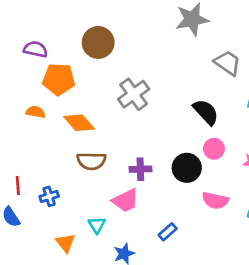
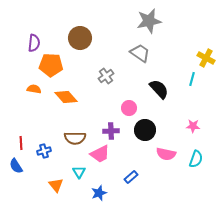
purple semicircle: (36, 49) -> (34, 43), turned 84
gray trapezoid: (228, 63) -> (140, 53), moved
gray cross: (134, 94) -> (106, 76), size x0.7
pink circle: (214, 149) -> (129, 108), moved
brown semicircle: (91, 161) -> (75, 138), moved

